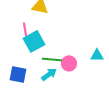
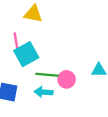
cyan arrow: (49, 74) -> (44, 92), turned -140

